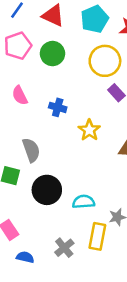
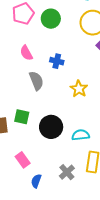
yellow star: (89, 130) -> (79, 89), moved
gray semicircle: (31, 150) -> (36, 81), moved
blue semicircle: (25, 257) -> (36, 181), turned -80

